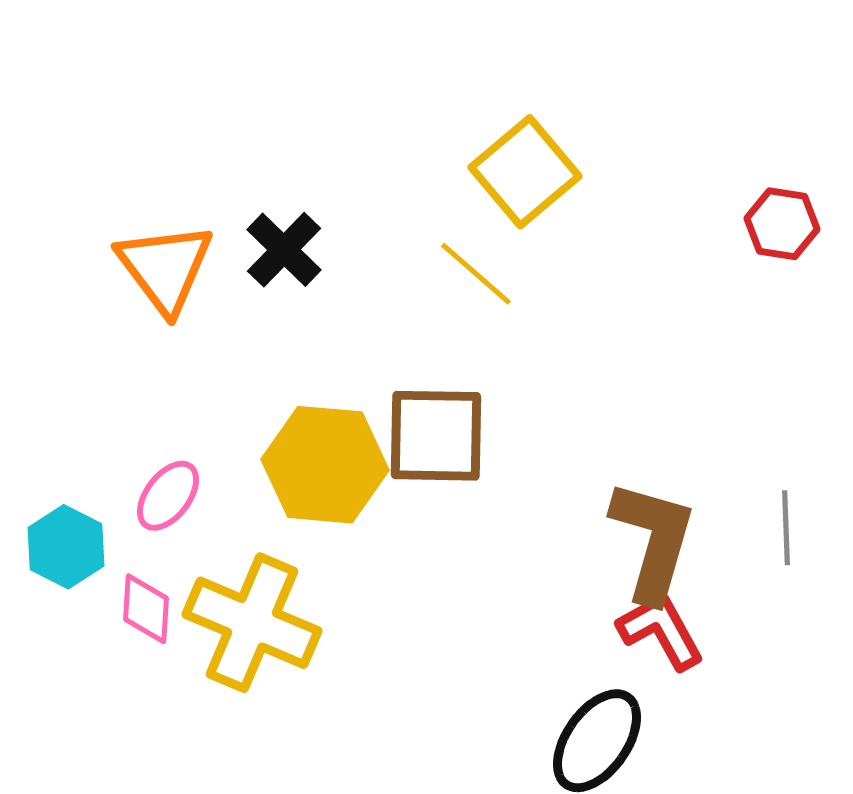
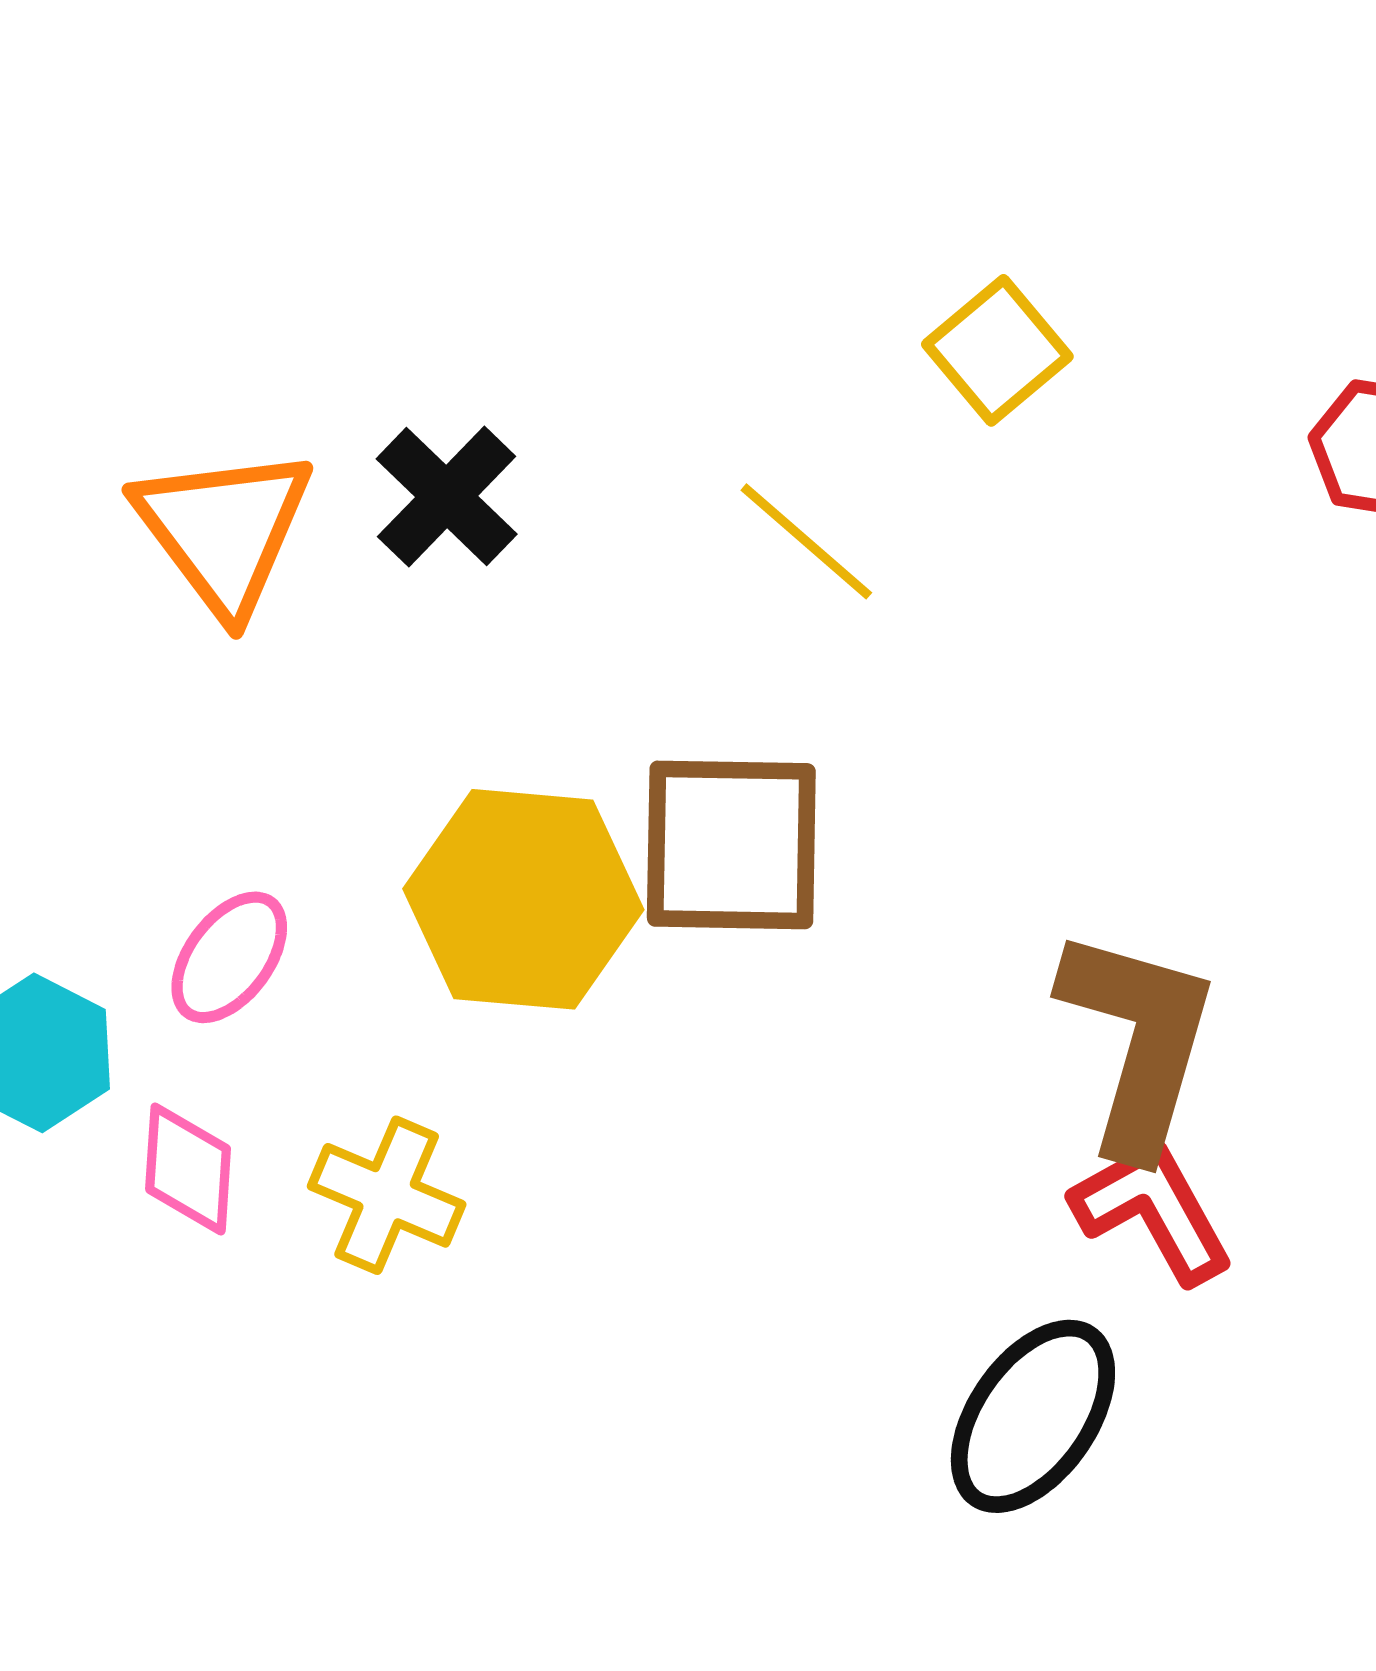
yellow square: (525, 172) -> (997, 350), moved, size x0.7
yellow cross: (252, 623) -> (387, 1195), size x0.6

